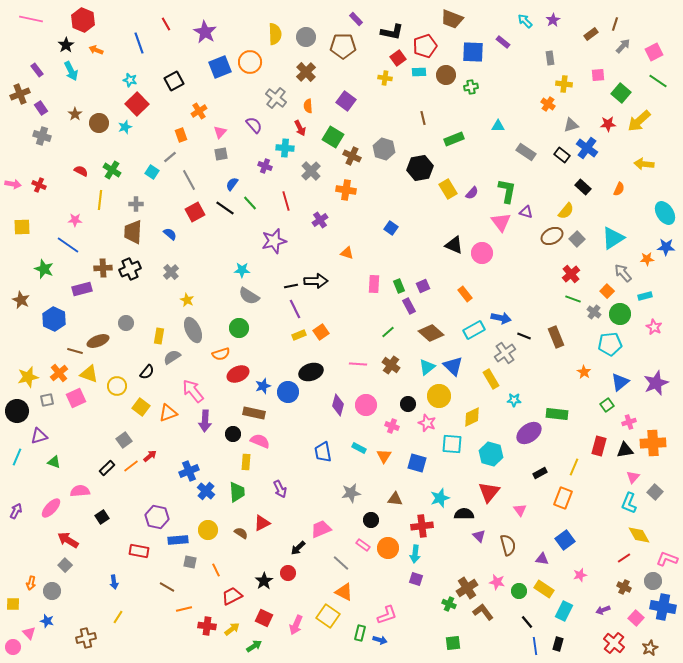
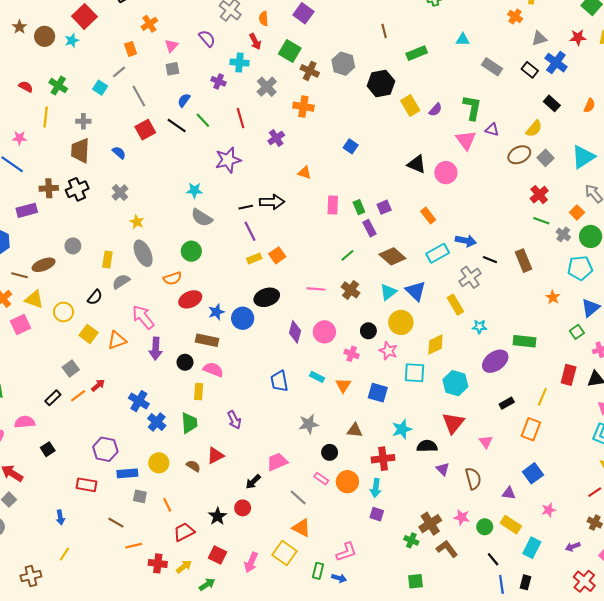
blue cross: (189, 471) -> (139, 401), turned -36

